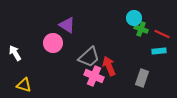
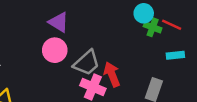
red line: (162, 34) -> (172, 25), moved
pink circle: (53, 43) -> (55, 50), moved

